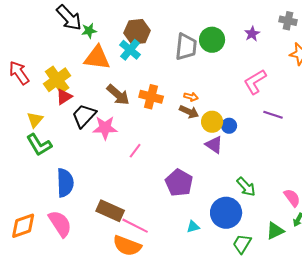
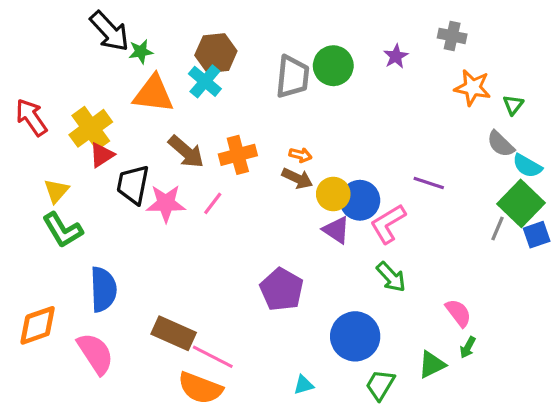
pink L-shape: (255, 82) -> (388, 224), moved
orange cross: (151, 97) -> (238, 155), turned -30
black trapezoid: (84, 116) -> (133, 185), turned -32
blue circle: (229, 126) -> (360, 200), size x1.6
pink line: (135, 151) -> (213, 203), moved
green arrow: (246, 187) -> (391, 277), moved
orange diamond: (23, 226) -> (38, 325), moved
cyan triangle: (193, 227) -> (304, 385), moved

